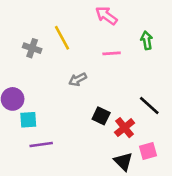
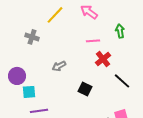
yellow line: (62, 38) -> (55, 15), moved, turned 72
gray arrow: (78, 79) -> (59, 66), moved
red cross: (125, 128) -> (103, 59), moved

